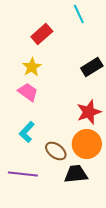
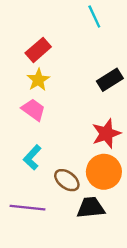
red rectangle: (42, 34) -> (38, 50), moved

